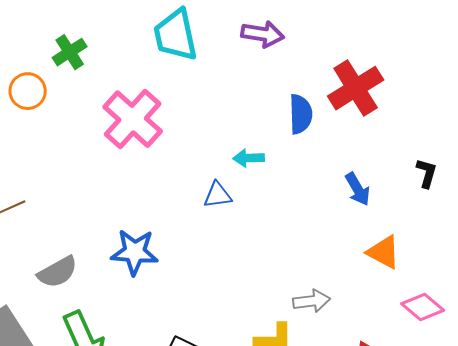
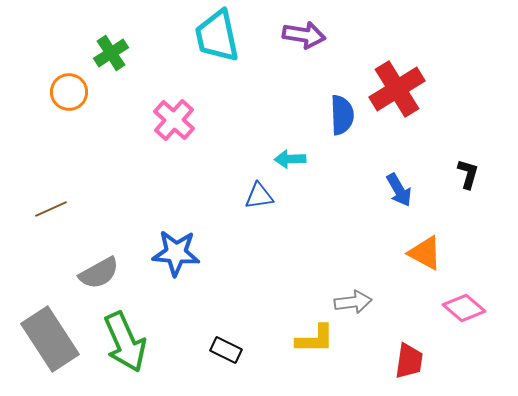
pink cross: (133, 119) -> (174, 120), size x0.7

